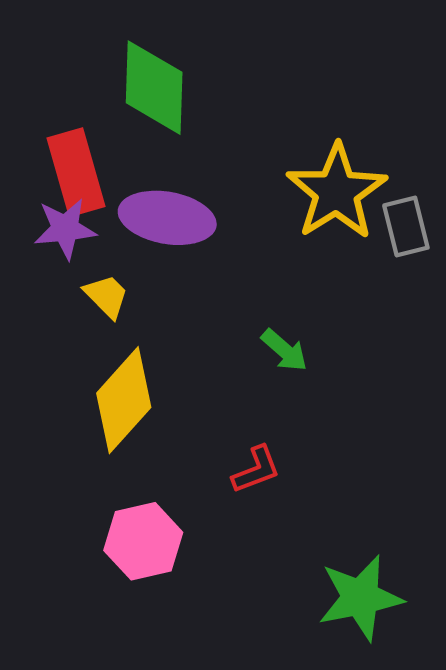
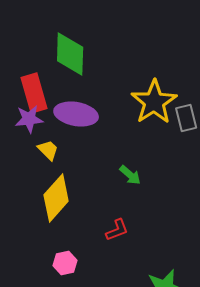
pink hexagon: (143, 541) -> (65, 263), size x0.7

